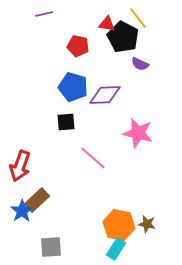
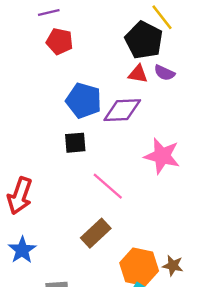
red triangle: (107, 24) -> (138, 74), moved
red pentagon: (78, 46) -> (60, 41), moved
brown rectangle: (37, 200) -> (96, 233), moved

